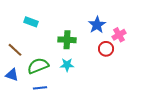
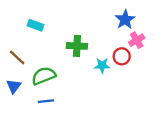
blue star: (97, 25) -> (125, 20), moved
cyan star: (67, 65) -> (102, 65), moved
blue triangle: (12, 75) -> (14, 86), turned 48

